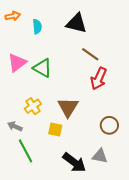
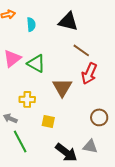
yellow cross: (33, 106) -> (27, 99), turned 35
brown triangle: (68, 107) -> (62, 87), moved

